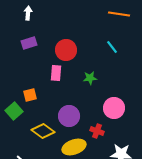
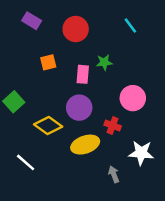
purple rectangle: (29, 43) -> (32, 21), turned 49
pink rectangle: (56, 73) -> (83, 74), moved
orange square: (30, 95) -> (48, 62), moved

